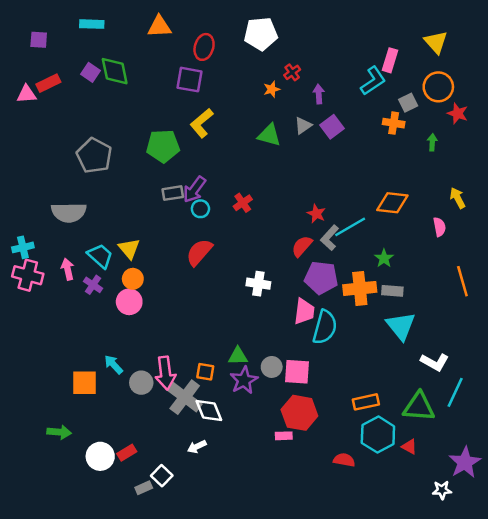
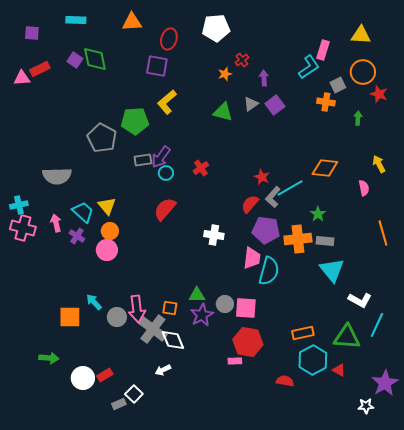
yellow triangle: (436, 42) -> (361, 35), turned -45
gray pentagon: (94, 156) -> (102, 138), moved

